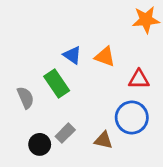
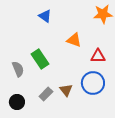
blue triangle: (72, 55) -> (45, 16), moved
brown triangle: (103, 140) -> (66, 90), moved, turned 40
black circle: (40, 144) -> (17, 102), moved

